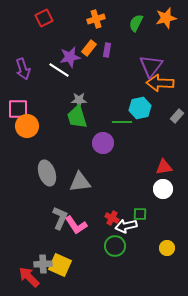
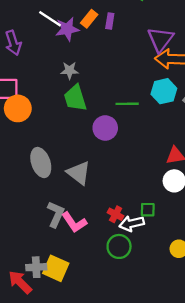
white line: (59, 70) -> (50, 19), moved
gray star: (79, 100) -> (70, 70), moved
cyan hexagon: (140, 108) -> (164, 91), moved
gray triangle: (80, 182) -> (79, 173), turned 45

